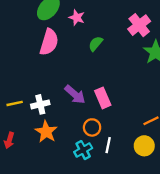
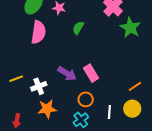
yellow line: (15, 103) -> (16, 79), moved
orange star: (46, 132) -> (47, 109), turned -30
white line: (108, 145) -> (109, 112), moved

